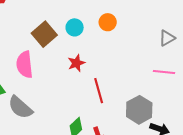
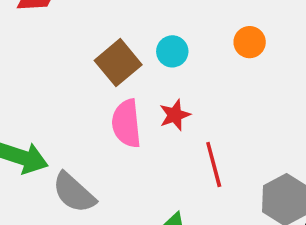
orange circle: (108, 22) -> (250, 42), moved
pink semicircle: (25, 65) -> (126, 123), moved

